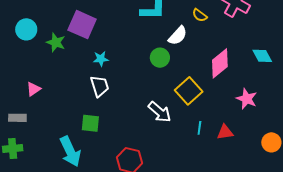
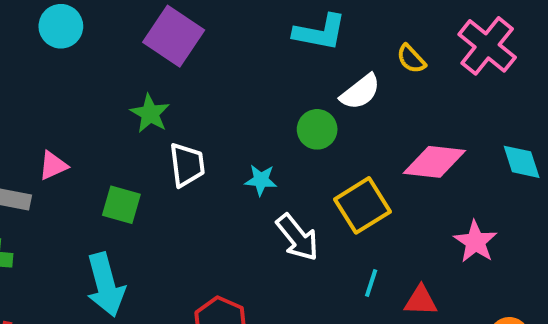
green star: (56, 42) -> (150, 114), moved
cyan star: (101, 59) -> (261, 180), moved
pink diamond: (220, 63) -> (434, 162), turned 36
pink triangle: (34, 89) -> (53, 166), moved
green square: (90, 123) -> (121, 205), moved

